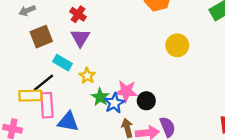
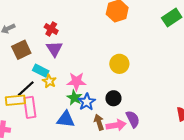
yellow circle: (177, 45) -> (119, 64), moved
yellow star: (87, 76) -> (49, 81), moved
pink star: (126, 91) -> (76, 81), moved
blue triangle: (68, 122) -> (66, 119), moved

